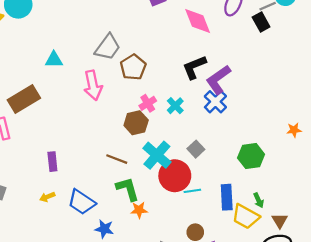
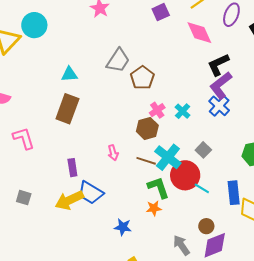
black L-shape: (194, 67) -> (218, 65), moved
pink arrow: (93, 85) -> (113, 153), moved, size x0.6
brown rectangle: (24, 99) -> (67, 109), moved, turned -36
brown line: (117, 159) -> (146, 161), moved
green L-shape: (128, 189) -> (158, 188), moved
cyan line: (192, 191) -> (202, 188), turned 42
yellow arrow: (47, 197) -> (69, 200), size x2.0
blue trapezoid: (82, 202) -> (91, 193), moved

